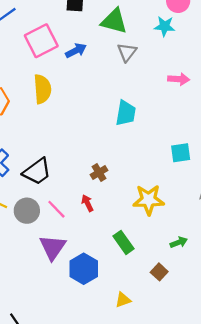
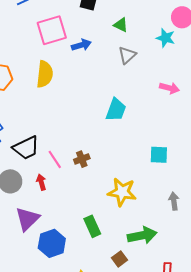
green triangle: (114, 21) -> (121, 25), size x0.6
red arrow: (87, 203) -> (41, 182), moved
pink line: (56, 209) -> (55, 159), moved
green arrow: (179, 242) -> (142, 235), size x1.8

